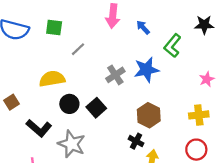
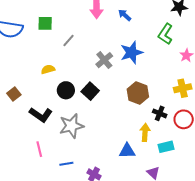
green L-shape: (172, 46) -> (165, 34), moved
yellow semicircle: (52, 79) -> (48, 69), size x0.6
black cross: (136, 141) -> (160, 113), moved
gray star: (72, 144) -> (71, 126), turned -30

